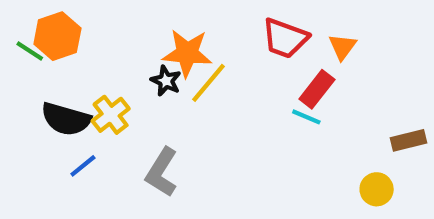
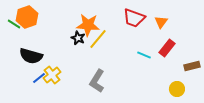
red rectangle: (317, 89) -> (167, 48), moved
yellow cross: (111, 115) -> (52, 75), moved
gray L-shape: (162, 172) -> (97, 81), moved

